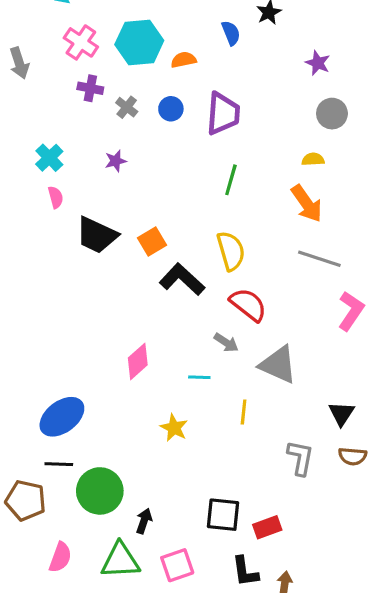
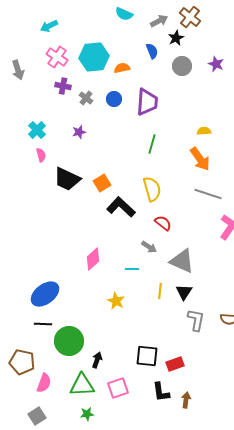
purple star: (318, 63) -> (216, 64), moved
gray circle: (332, 114) -> (182, 66), moved
red semicircle: (248, 305) -> (163, 223), size x0.7
black triangle: (341, 414) -> (184, 292), moved
brown pentagon: (26, 500) -> (22, 362), moved

